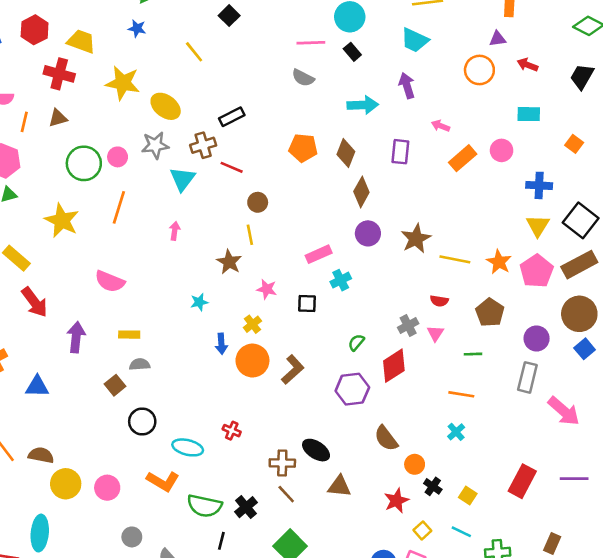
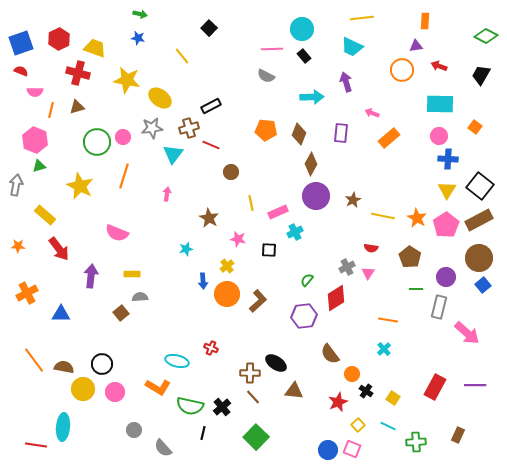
cyan rectangle: (529, 114) -> (440, 104), size x1.5
pink circle: (502, 150) -> (439, 136), moved
purple circle: (368, 233) -> (316, 196), size x1.4
yellow line: (250, 235) -> (251, 203), moved
brown star: (416, 239) -> (353, 200), size x0.7
green line: (473, 354) -> (416, 289), moved
black circle: (142, 421) -> (102, 364), moved

